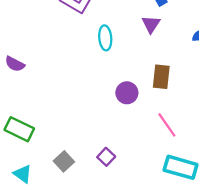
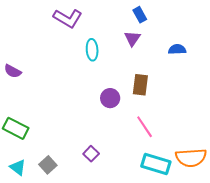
gray square: (64, 161) -> (48, 165), moved

